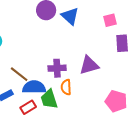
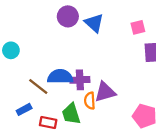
purple triangle: (89, 65) -> (105, 92), moved
blue semicircle: (34, 87) -> (60, 77), moved
red rectangle: (28, 107) -> (48, 123), turned 42

